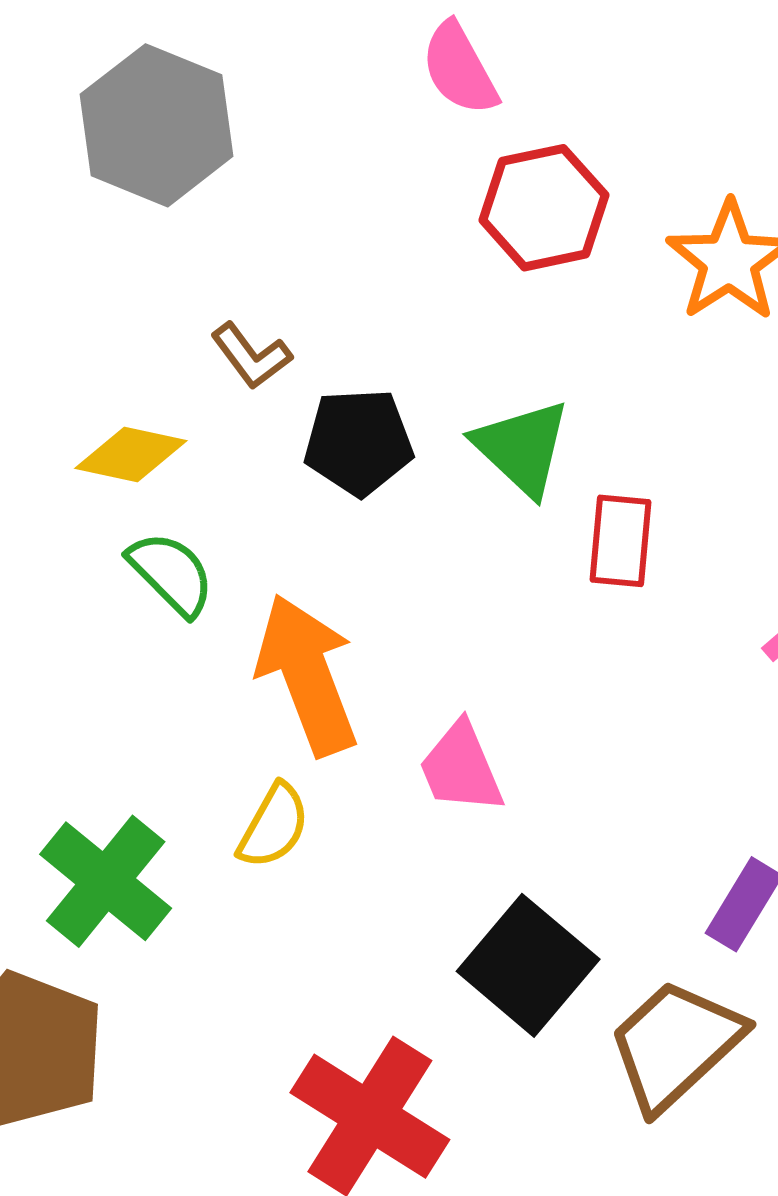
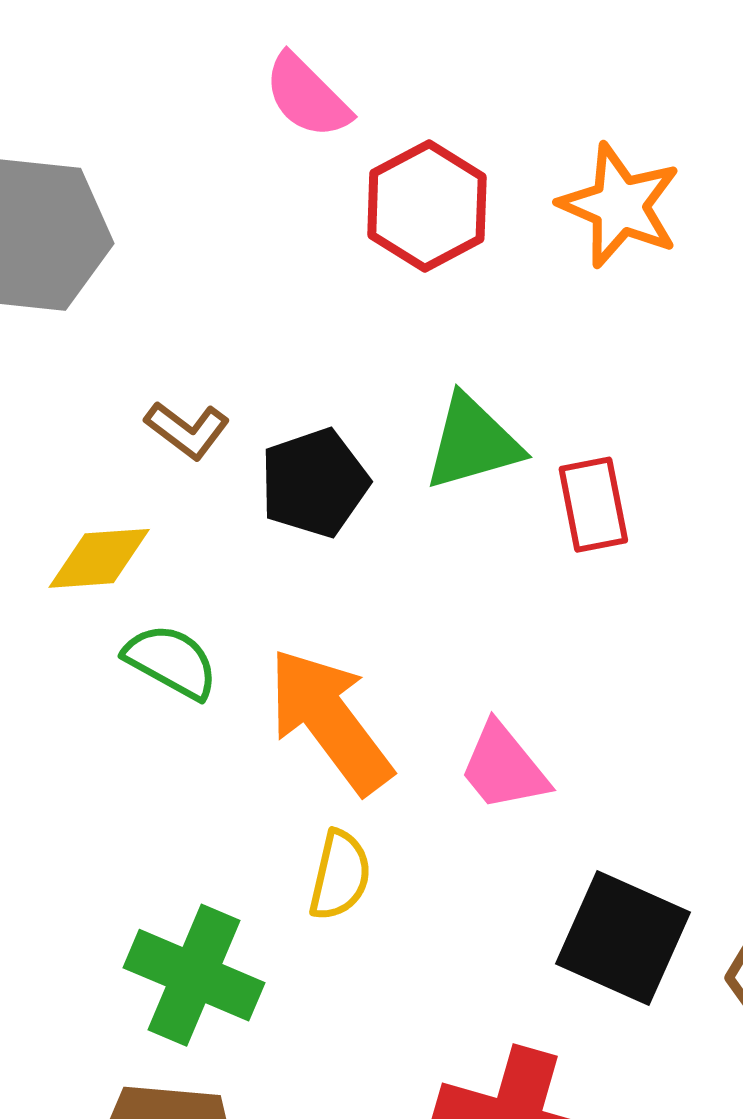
green triangle: (522, 448) -> (473, 443), turned -43

